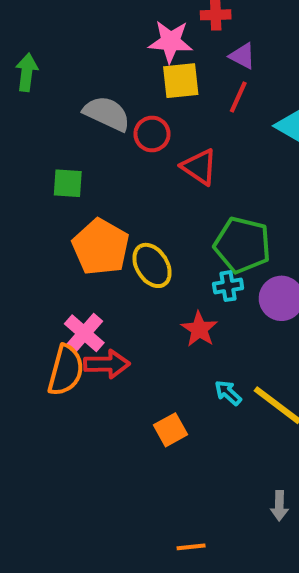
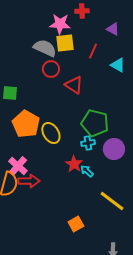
purple triangle: (242, 56) -> (113, 29), moved
gray semicircle: (107, 113) -> (45, 48), moved
cyan arrow: (228, 393) -> (87, 171), moved
orange square: (170, 430) -> (76, 224), moved

